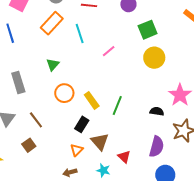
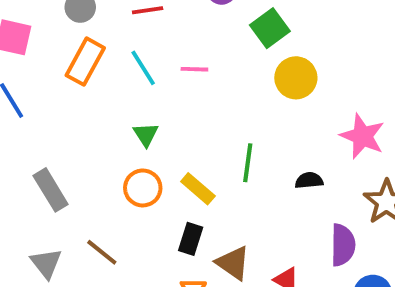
pink line: (109, 51) -> (194, 69), moved, turned 56
green triangle: (53, 64) -> (146, 134), moved
green line: (117, 106) -> (248, 163), moved
black semicircle: (157, 111) -> (309, 180), moved

